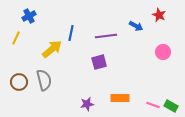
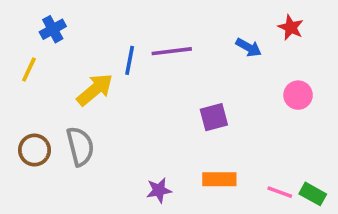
purple line: (106, 36) -> (172, 51), moved
purple square: (99, 62) -> (214, 117), moved

